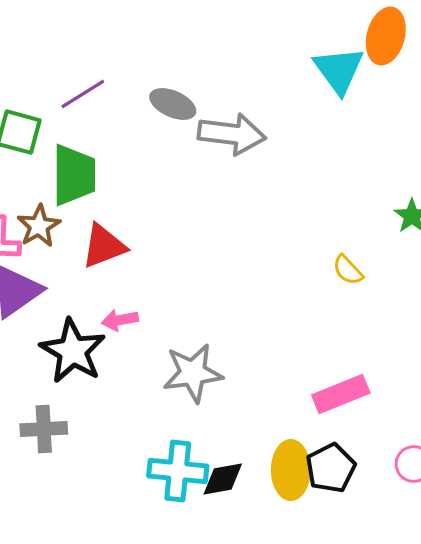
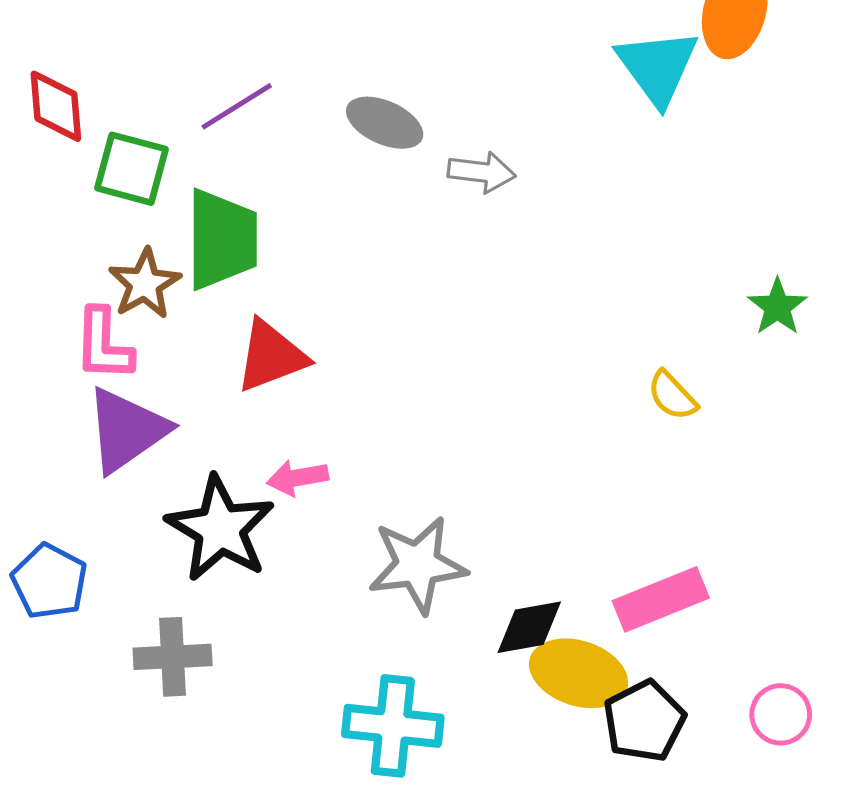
gray arrow: (232, 134) -> (482, 172), size x0.6
brown star: (39, 226) -> (145, 284), moved
yellow ellipse: (291, 470) -> (579, 673), moved, turned -72
black diamond: (223, 479) -> (529, 627), moved

